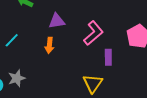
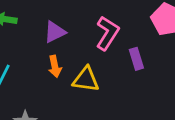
yellow triangle: (93, 83) -> (86, 79), moved, turned -40

